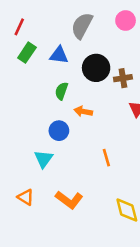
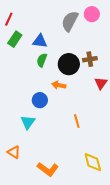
gray semicircle: (82, 26) -> (70, 21), moved
black circle: (96, 68) -> (69, 64), moved
green semicircle: (61, 91) -> (42, 60), moved
orange L-shape: (69, 200) -> (48, 169), moved

